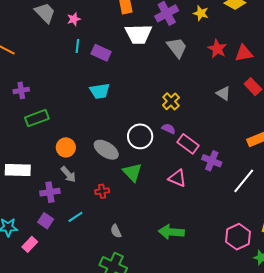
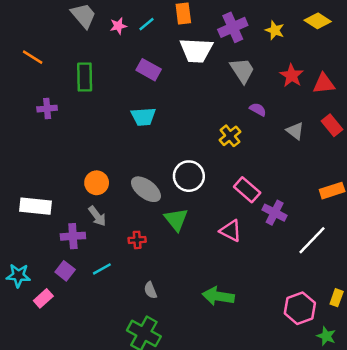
cyan line: (77, 46) -> (147, 24), moved, turned 40
green rectangle: (37, 118) -> (85, 77), moved, turned -75
purple semicircle: (169, 129) -> (258, 109), moved

